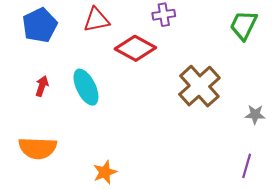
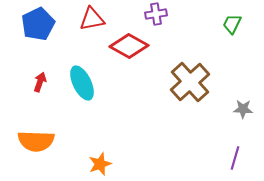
green trapezoid: (244, 25) -> (232, 24), size x0.7

